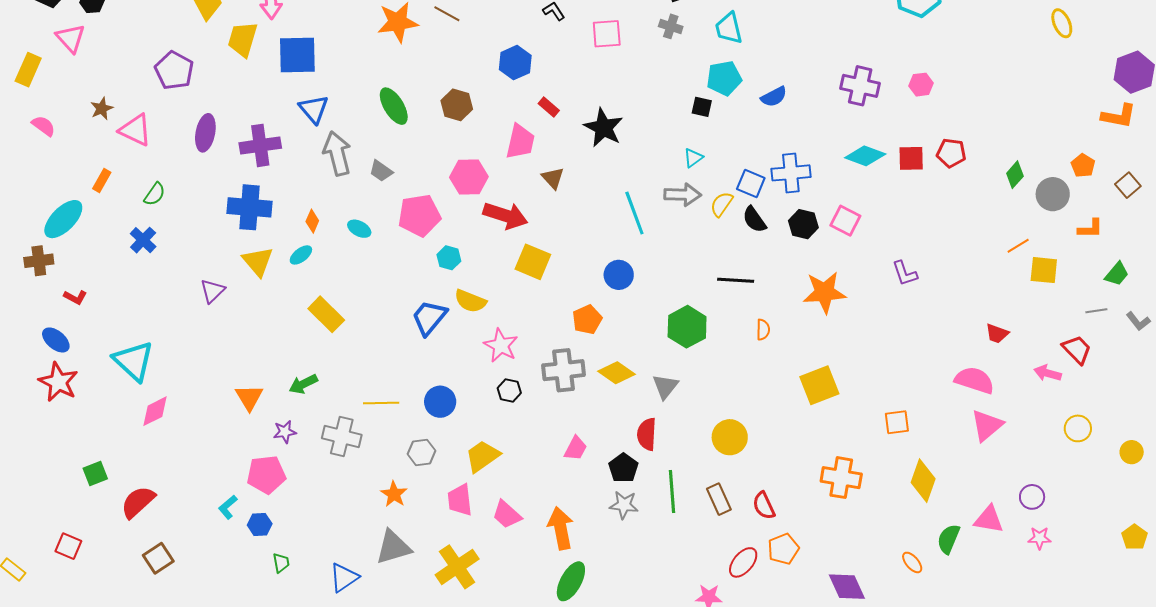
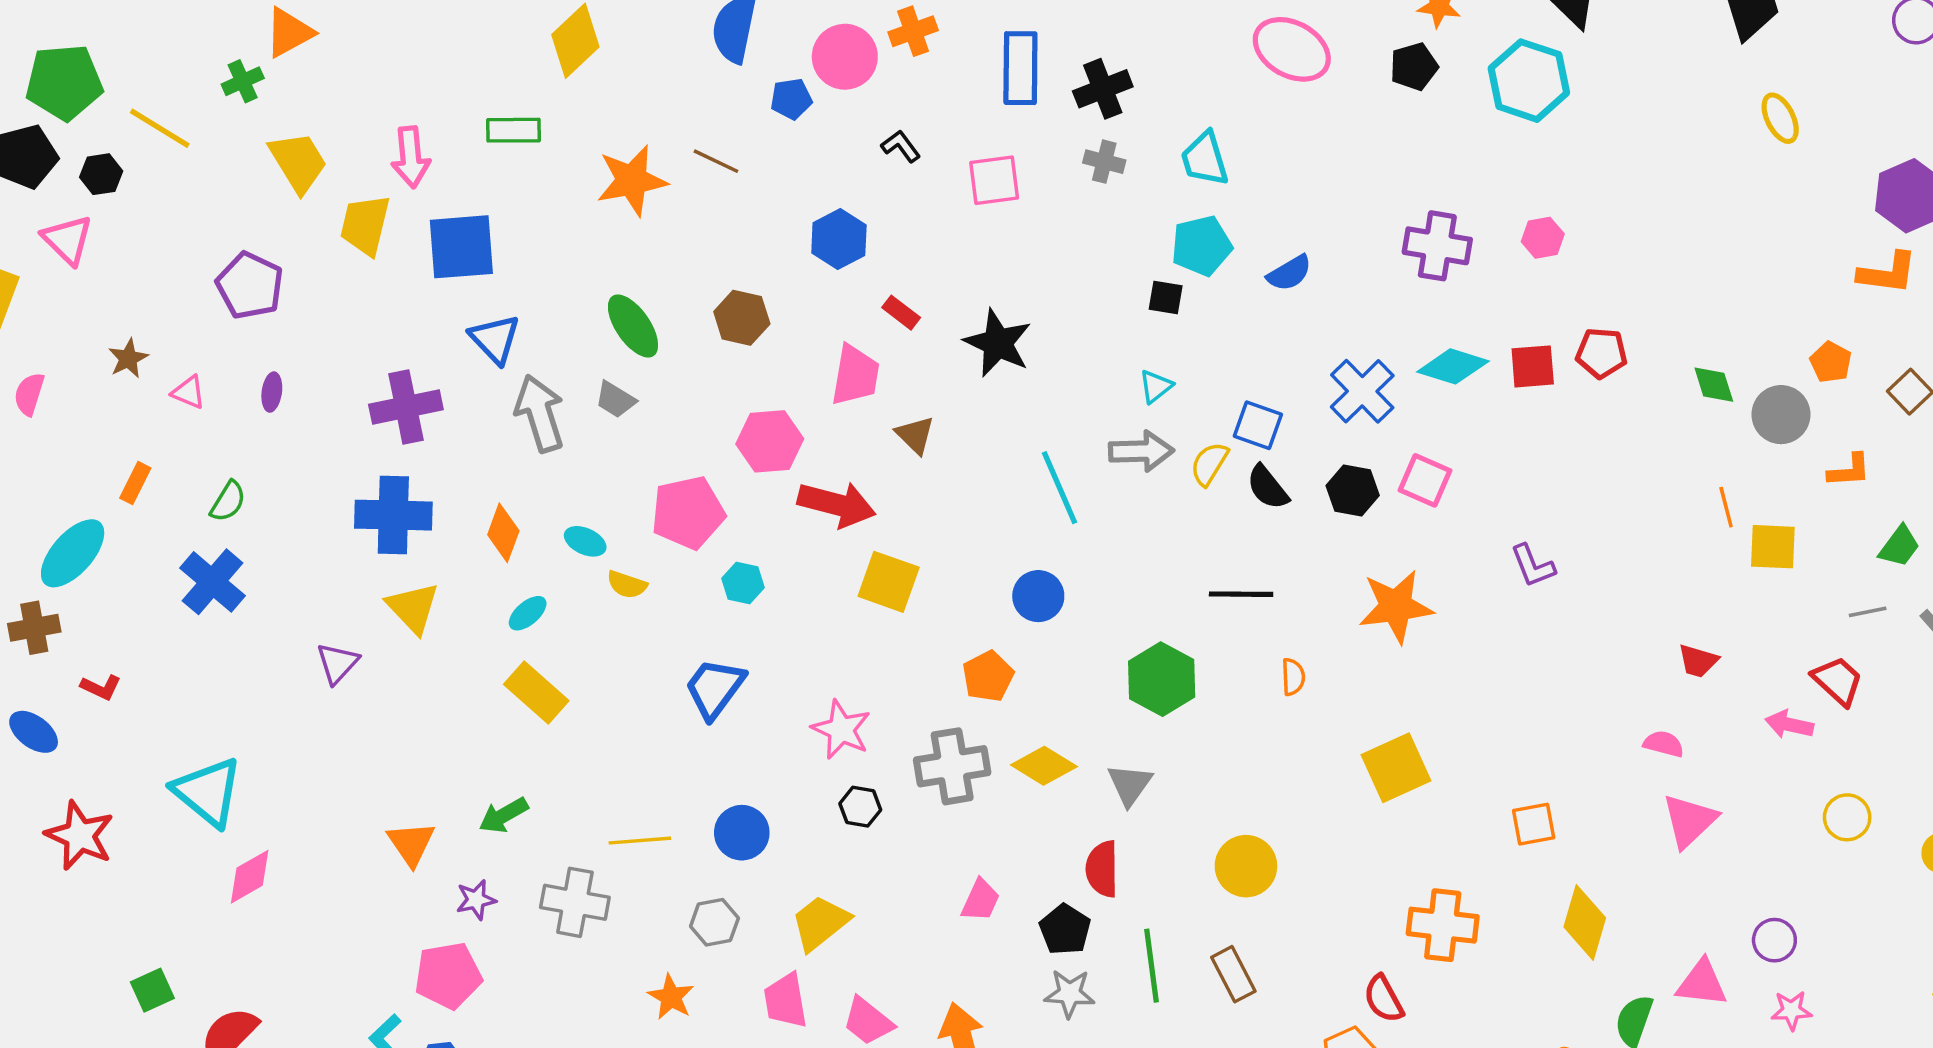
pink semicircle: (43, 126) -> (29, 394), turned -105
pink triangle: (135, 130) -> (189, 392), size x0.6
purple ellipse: (205, 133) -> (272, 392), moved, size x0.6
gray trapezoid: (381, 171) -> (615, 400), moved
blue cross: (791, 173) -> (1362, 391), moved, turned -36
green diamond: (1015, 175) -> (1714, 385), turned -56
orange diamond: (312, 221) -> (503, 533), size x1.4
blue cross: (143, 240) -> (212, 582), size x1.4
orange line: (1018, 246) -> (1726, 507), turned -70
cyan ellipse: (301, 255) -> (528, 613), moved
yellow semicircle: (470, 301) -> (627, 585), moved, size x0.7
blue ellipse: (56, 340) -> (34, 732), moved
pink semicircle: (974, 380) -> (1664, 744), size x0.6
red semicircle: (764, 506) -> (1384, 999), moved

